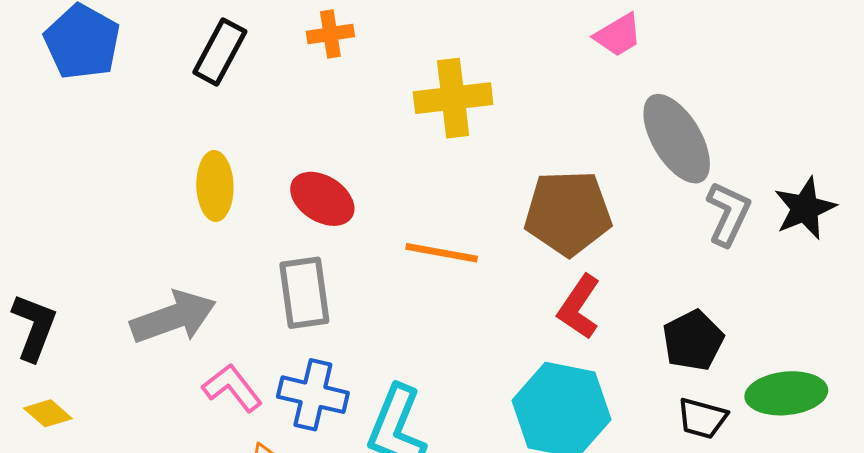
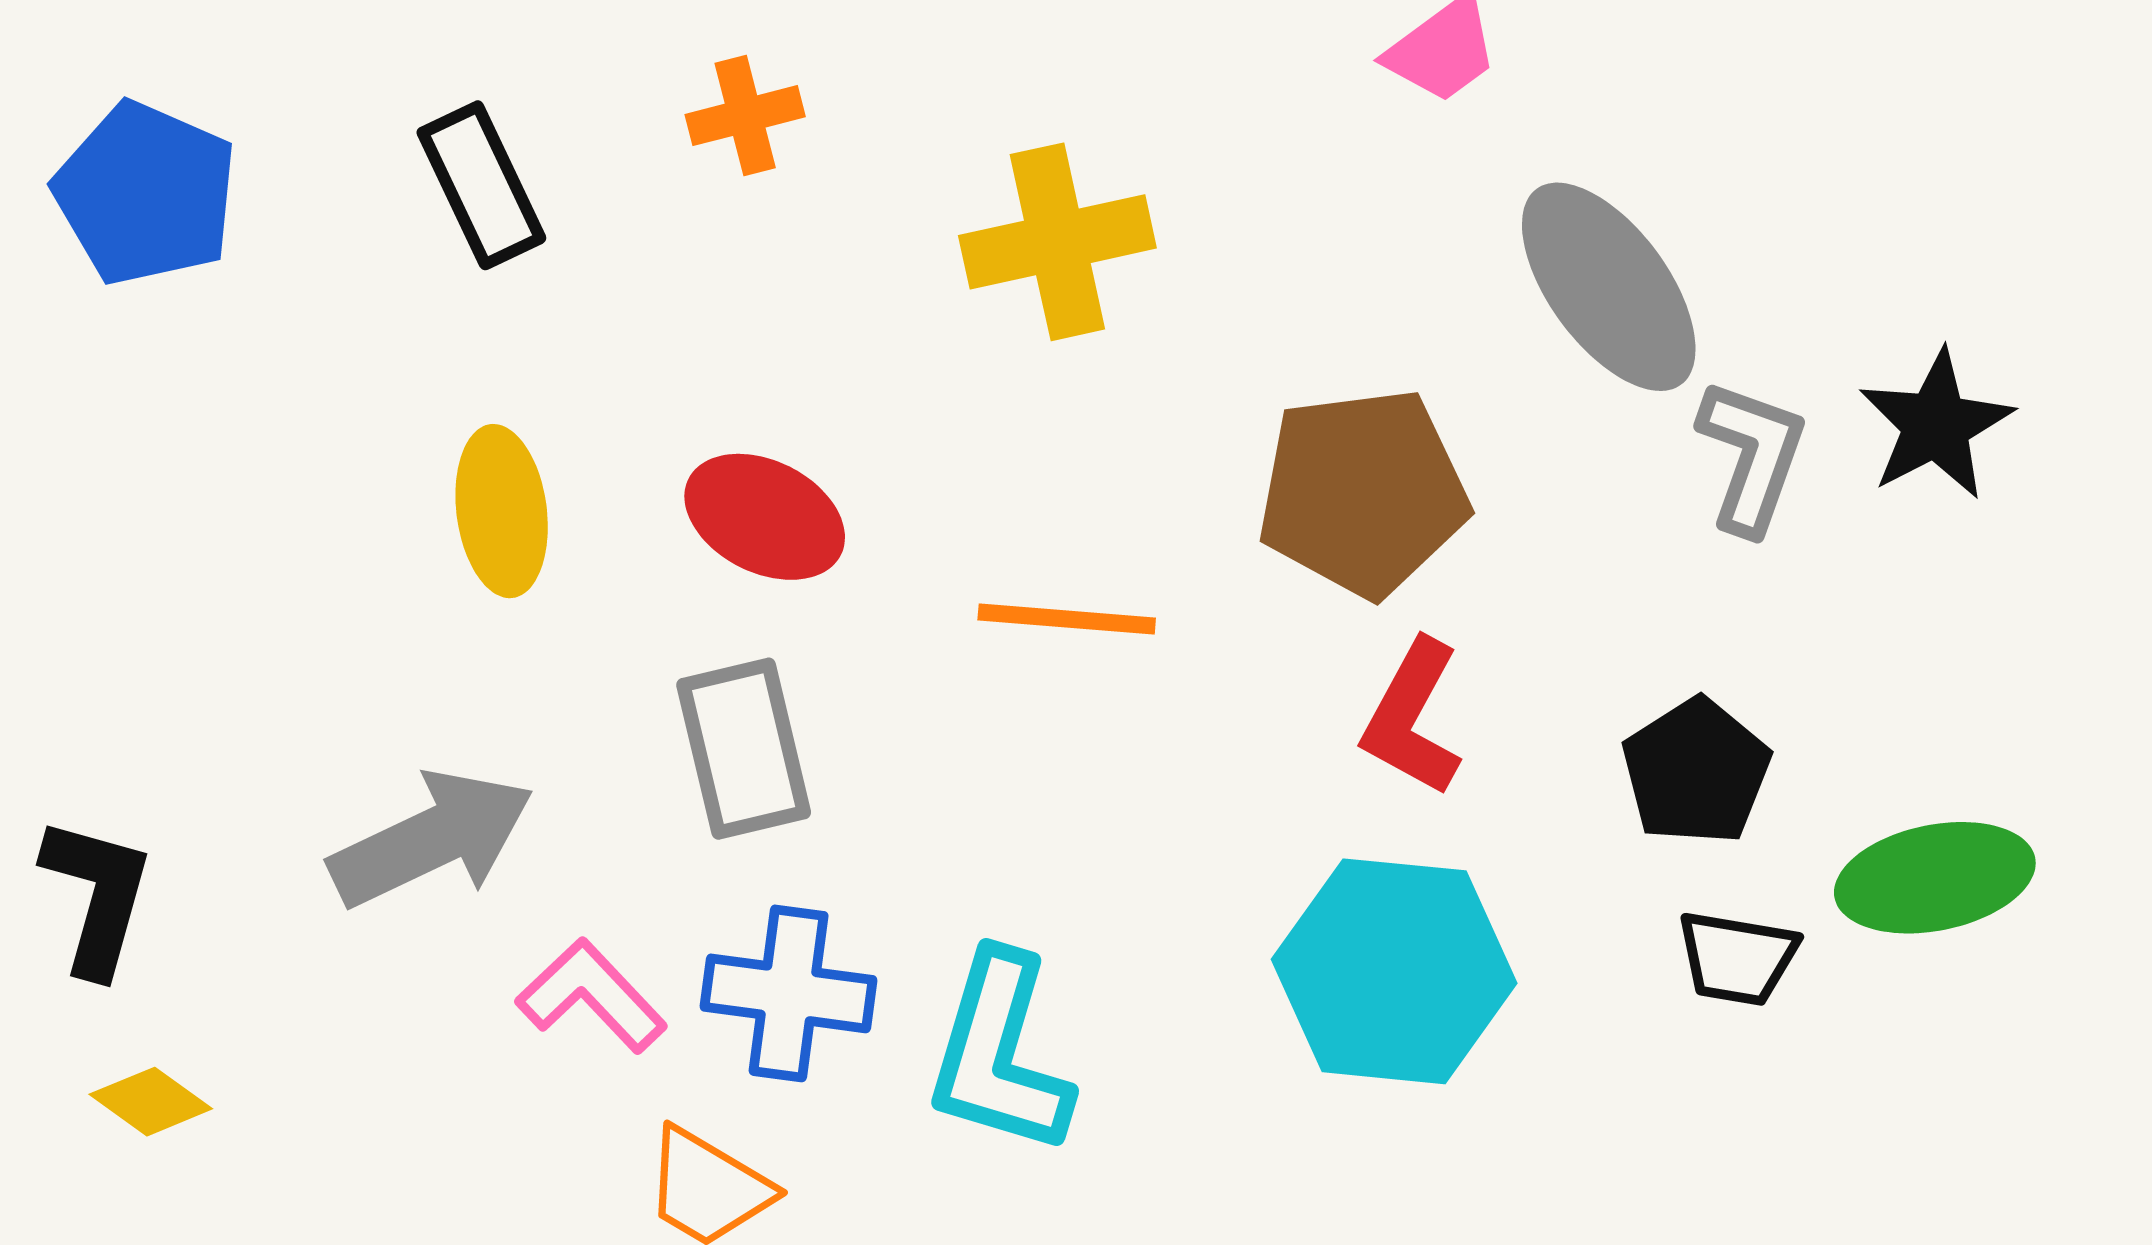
black rectangle: (220, 52) -> (481, 185), turned -48

